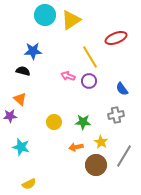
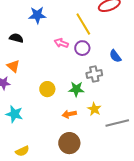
blue star: (33, 51) -> (37, 15), moved
gray cross: (116, 115) -> (94, 74), moved
gray line: (124, 156) -> (117, 123), turned 45
brown circle: (96, 165) -> (69, 143), moved

